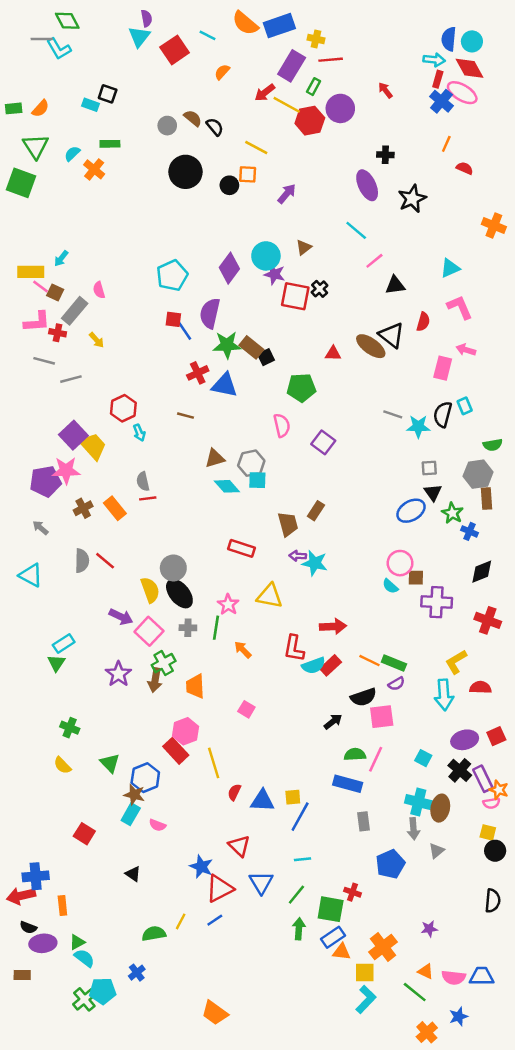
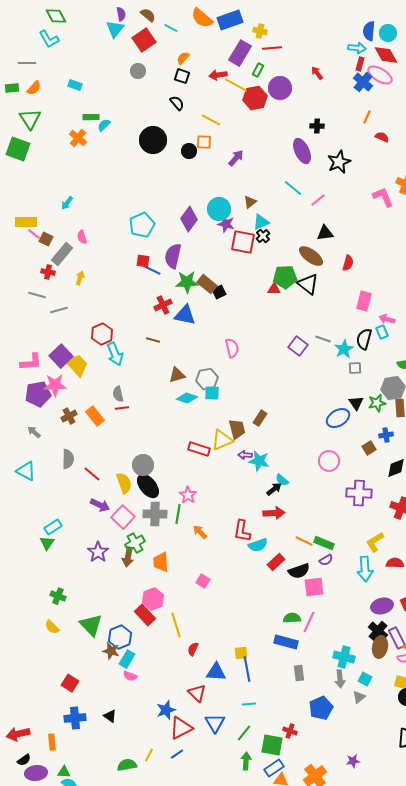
gray line: (42, 39) -> (27, 63), moved
red arrow: (265, 93) -> (218, 75), turned 30
black square: (108, 94) -> (182, 76), moved
brown semicircle: (193, 118) -> (148, 15), moved
gray circle: (167, 126) -> (138, 71), moved
cyan semicircle: (72, 154) -> (104, 125), moved
cyan arrow: (61, 258) -> (67, 203), moved
pink line: (374, 261) -> (318, 200), moved
cyan triangle: (450, 268) -> (261, 222), moved
pink L-shape: (460, 307) -> (383, 197), moved
pink L-shape: (37, 322) -> (31, 362), moved
blue line: (184, 330) -> (152, 270), turned -30
black triangle: (391, 335) -> (308, 284), moved
yellow arrow: (97, 340) -> (80, 278), turned -120
brown ellipse: (371, 346) -> (311, 256), moved
pink arrow: (466, 350) -> (387, 319), moved
green pentagon: (301, 388) -> (285, 277), moved
cyan star: (418, 427) -> (344, 349), turned -30
cyan arrow: (139, 433) -> (115, 354), size x1.6
purple square: (323, 442) -> (298, 346), moved
gray square: (429, 468) -> (355, 368), moved
cyan diamond: (227, 486) -> (187, 398), turned -30
green star: (452, 513) -> (377, 403), moved, turned 30
blue cross: (469, 531) -> (386, 435), turned -32
red line: (105, 561) -> (92, 474), moved
brown square: (416, 578) -> (369, 448), moved, turned -32
cyan semicircle: (390, 586) -> (282, 480), moved
yellow triangle: (270, 596) -> (222, 440), moved, turned -35
gray cross: (188, 628) -> (155, 514), size x1.6
red rectangle: (331, 665) -> (276, 562), moved
black arrow: (333, 722) -> (274, 489), moved
cyan square: (423, 758) -> (365, 679), moved
green triangle: (110, 763) -> (91, 625), size x1.4
blue triangle: (262, 801) -> (216, 672), moved
brown ellipse: (440, 808) -> (380, 647), moved
cyan rectangle: (131, 814) -> (127, 659), moved
blue line: (300, 817) -> (247, 669), turned -40
blue star: (201, 867) -> (166, 710), turned 30
blue cross: (36, 876) -> (75, 718), moved
black semicircle: (28, 928) -> (24, 760), turned -56
green triangle: (77, 942) -> (64, 772), turned 32

